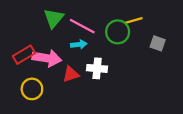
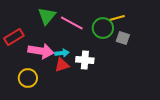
gray square: (158, 43) -> (123, 38), moved
cyan arrow: (79, 44) -> (62, 53), moved
red rectangle: (24, 55) -> (14, 37), moved

